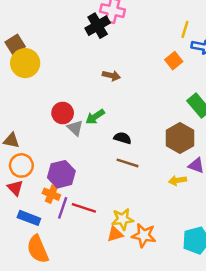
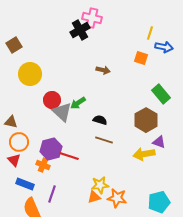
orange square: (174, 61) -> (141, 58), turned -32
yellow circle: (25, 63) -> (30, 74), moved
brown arrow: (111, 76) -> (103, 70), moved
gray triangle: (75, 128) -> (62, 112), size x1.5
yellow arrow: (177, 180) -> (144, 154), size x1.5
purple line: (63, 208) -> (52, 194), moved
red line: (84, 208) -> (69, 156), moved

